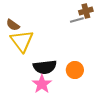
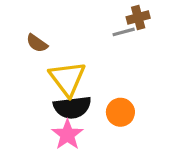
brown semicircle: (13, 25) -> (37, 43), moved
yellow triangle: (22, 41) -> (67, 78), moved

